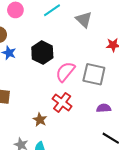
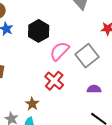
gray square: (94, 74) -> (87, 56), turned 35
brown star: (40, 120) -> (32, 104), moved

